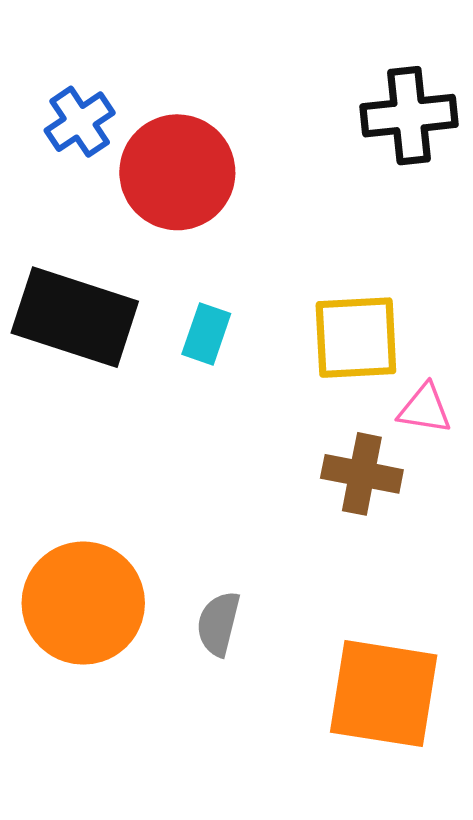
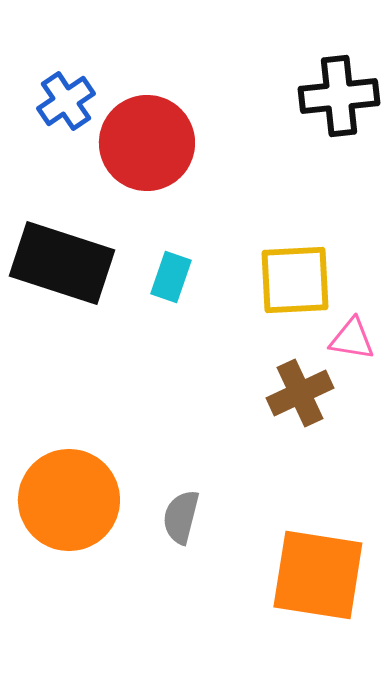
brown cross: (362, 474) -> (300, 393), turned -36

